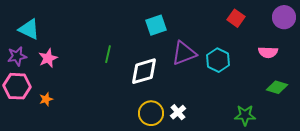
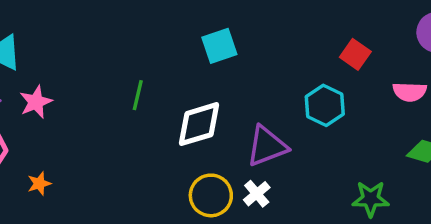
red square: (236, 18) -> (355, 54), moved
purple triangle: (184, 53) -> (267, 146), moved
orange star: (46, 99) -> (39, 184), moved

